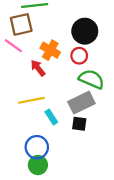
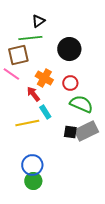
black circle: (85, 31) -> (69, 49), moved
gray rectangle: (81, 103) -> (86, 131), moved
cyan rectangle: (51, 117) -> (45, 112), moved
black square: (79, 124) -> (70, 132), moved

